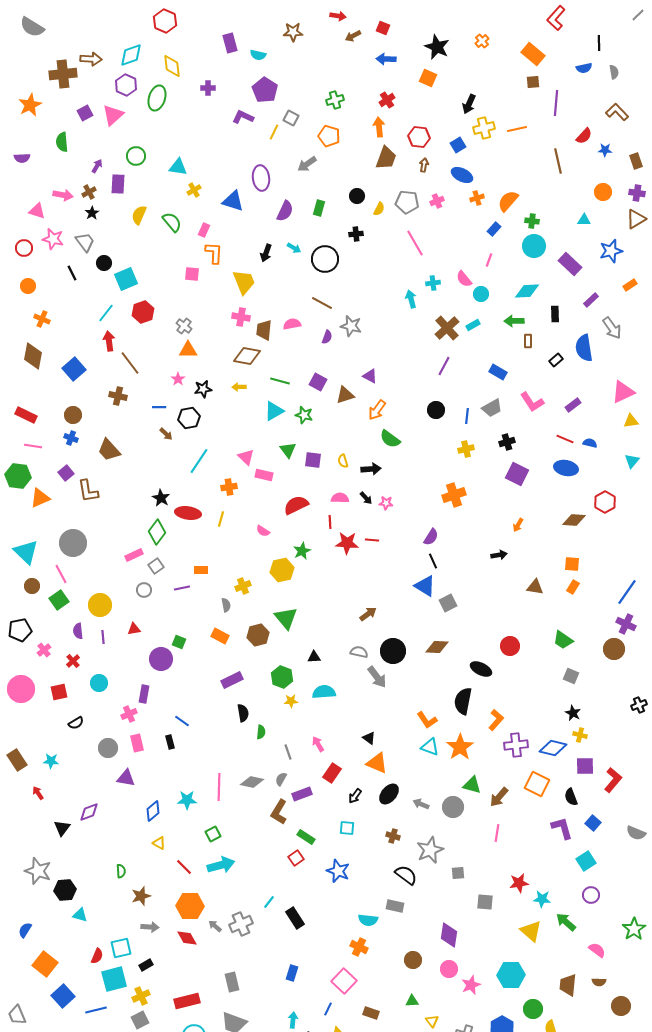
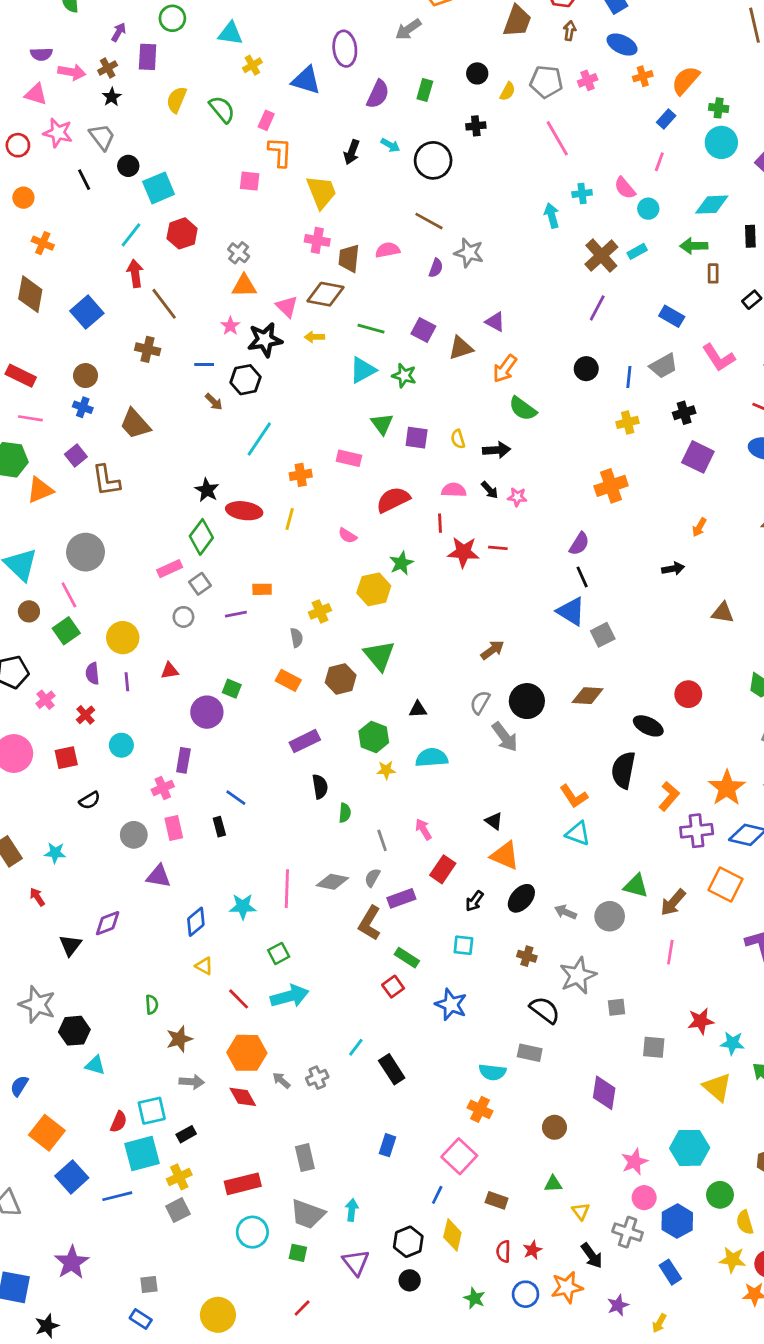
purple semicircle: (22, 158) -> (41, 54), moved
black star: (203, 389) -> (265, 340), size x1.4
pink triangle: (246, 457) -> (287, 307), moved
gray semicircle: (359, 652) -> (480, 702), turned -72
orange star: (460, 747) -> (727, 788), moved
gray cross: (241, 924) -> (317, 1078), size x0.7
pink circle: (449, 969) -> (644, 1198), moved
cyan arrow: (293, 1020) -> (352, 1210), moved

